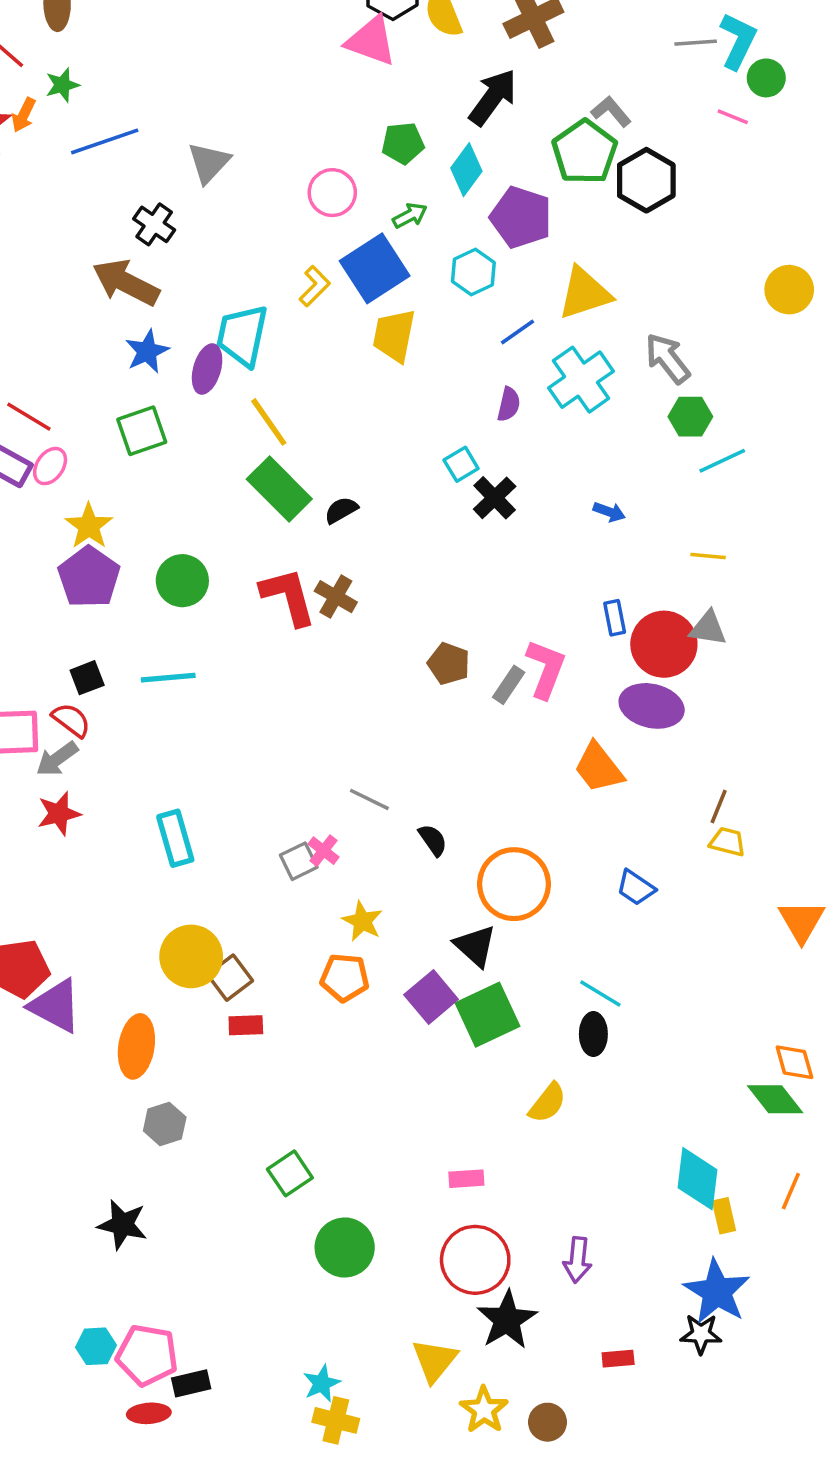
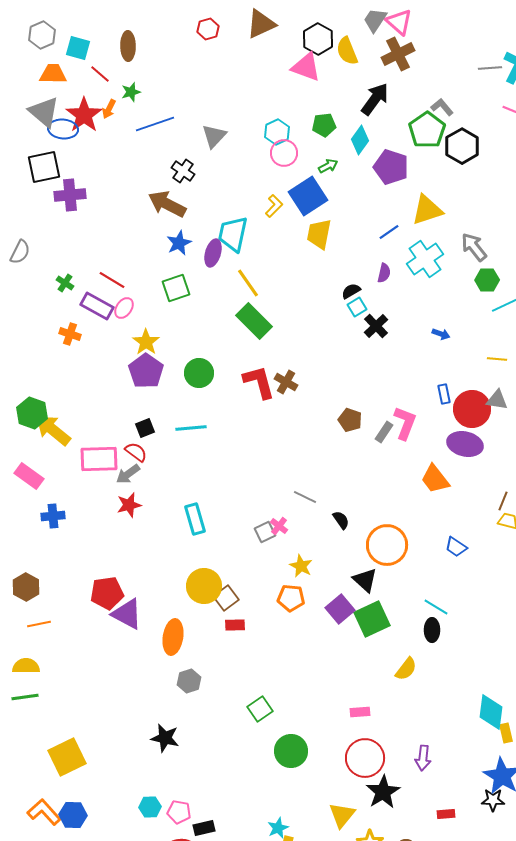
cyan hexagon: (473, 272) -> (277, 132), moved
black semicircle: (341, 510) -> (351, 291), moved
pink pentagon: (147, 1355) -> (179, 812), size x0.7

